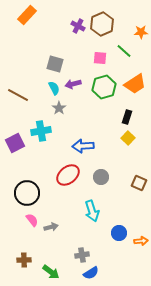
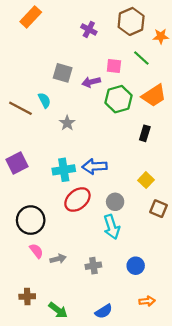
brown hexagon: (102, 24) -> (131, 21), moved
purple arrow: (73, 84) -> (91, 82), moved
cyan semicircle: (54, 88) -> (44, 100), moved
cyan cross: (41, 131) -> (64, 170), moved
yellow square: (128, 138) -> (146, 180), moved
cyan arrow: (92, 211) -> (112, 227), moved
orange arrow: (141, 241) -> (147, 301), moved
gray cross: (82, 255) -> (93, 266), moved

